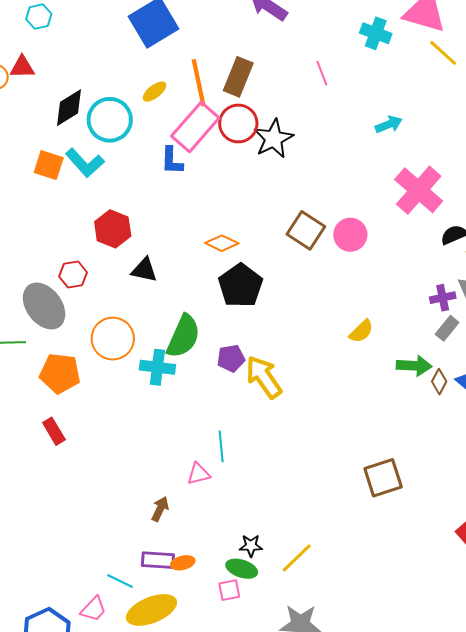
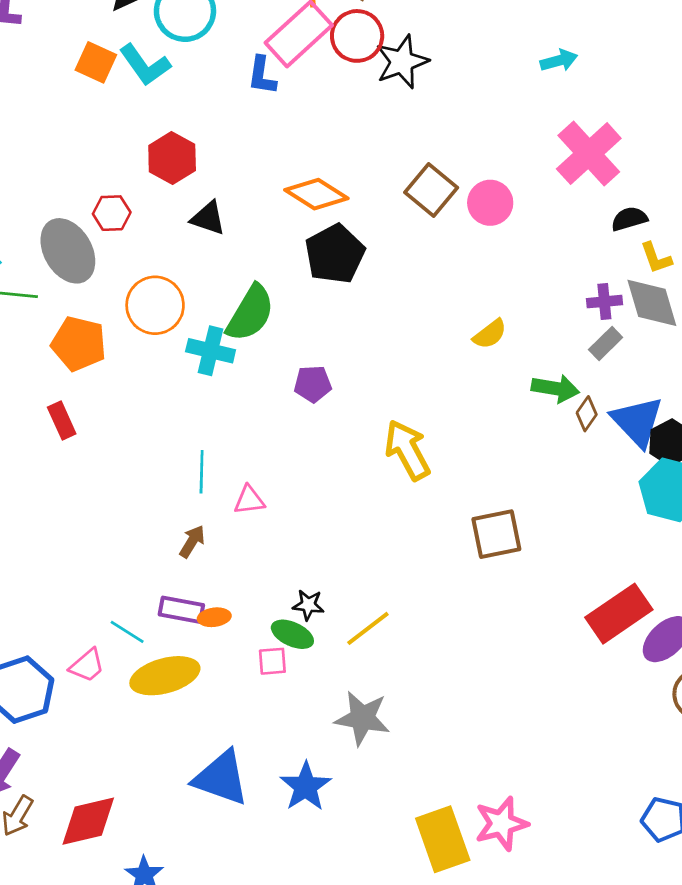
orange diamond: (222, 243) -> (316, 194), size x1.4
purple pentagon: (231, 358) -> (313, 384), moved
yellow arrow: (264, 377) -> (407, 450), moved
cyan line: (221, 446) -> (202, 472), moved

